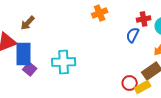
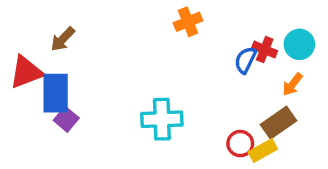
red cross: (144, 19) -> (265, 50), moved, turned 32
cyan cross: (64, 62) -> (162, 119), moved

